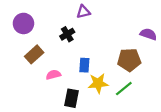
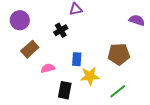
purple semicircle: (148, 34) -> (137, 20), moved
green line: (124, 89) -> (118, 91), moved

